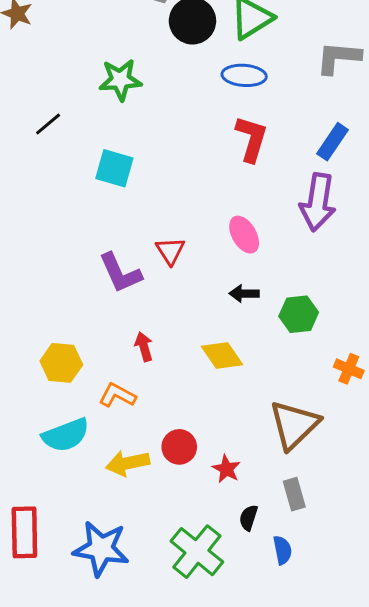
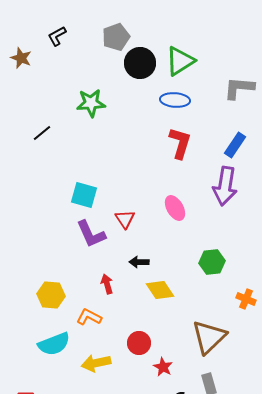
cyan square: (114, 168) -> (84, 195), moved
black arrow: (244, 294) -> (139, 262), moved
red circle: (179, 447) -> (139, 343), moved

